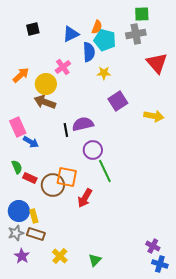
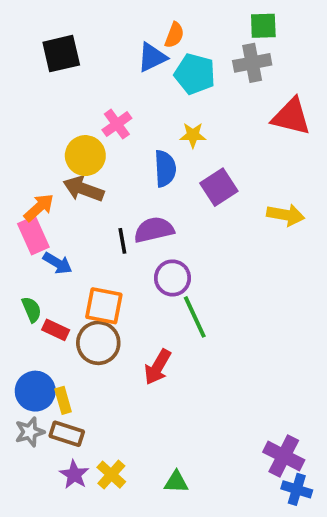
orange semicircle: (97, 27) -> (174, 35), moved
black square: (33, 29) -> (61, 54), size x1.5
blue triangle: (71, 34) -> (152, 57), moved
blue semicircle: (89, 52) -> (165, 169), moved
red triangle: (157, 63) -> (291, 117), turned -35
orange arrow: (21, 75) -> (39, 207), moved
orange square: (67, 177) -> (104, 306), moved
purple cross: (153, 246) -> (284, 456), size x1.5
purple star: (22, 256) -> (74, 475), moved
green triangle: (95, 260) -> (176, 482), turned 48

